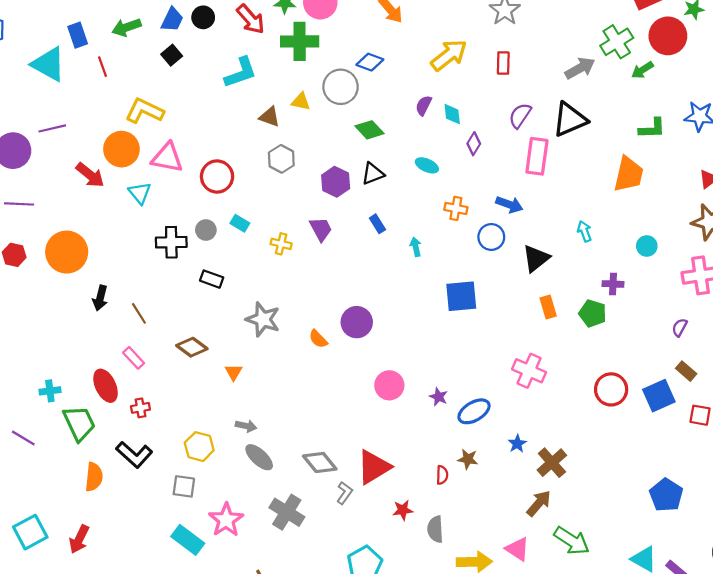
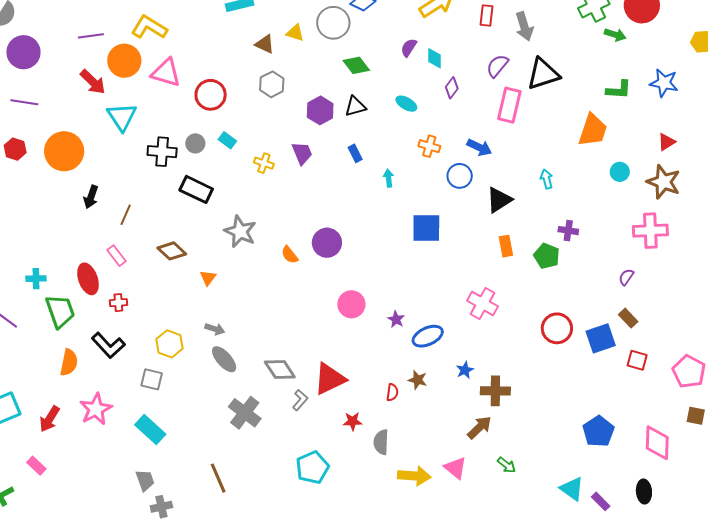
gray arrow: (580, 68) -> (524, 26), moved, turned 96
green arrow: (642, 70) -> (615, 35), turned -135
purple line: (52, 128) -> (91, 36), moved
cyan triangle: (140, 193) -> (122, 117), moved, size x1.4
cyan circle: (647, 246) -> (620, 172), moved
black rectangle: (212, 279) -> (196, 189), size x1.5
brown line: (139, 313) -> (126, 215), turned 50
brown cross: (552, 463) -> (495, 391), turned 36
pink star: (226, 520) -> (96, 409), moved
green arrow: (572, 541) -> (507, 465), size x0.6

